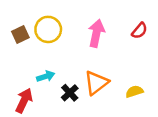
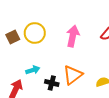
black cross: (70, 93) -> (52, 83), turned -32

